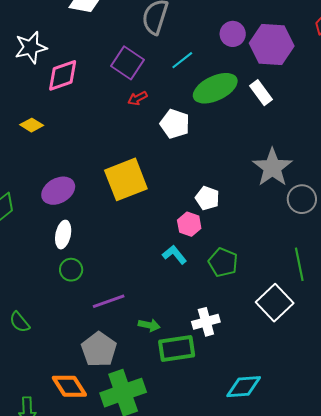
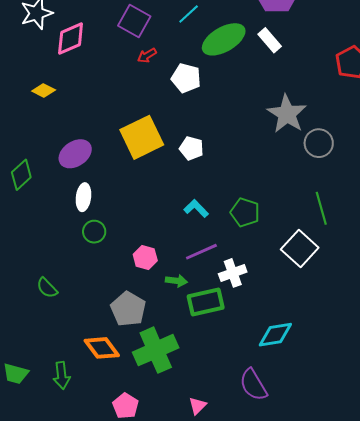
white pentagon: (207, 198) -> (191, 148), moved
pink hexagon: (189, 224) -> (145, 258), moved
purple line: (109, 301) -> (201, 252), moved

